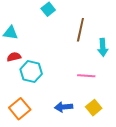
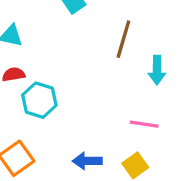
pink line: (86, 76) -> (144, 124), moved

